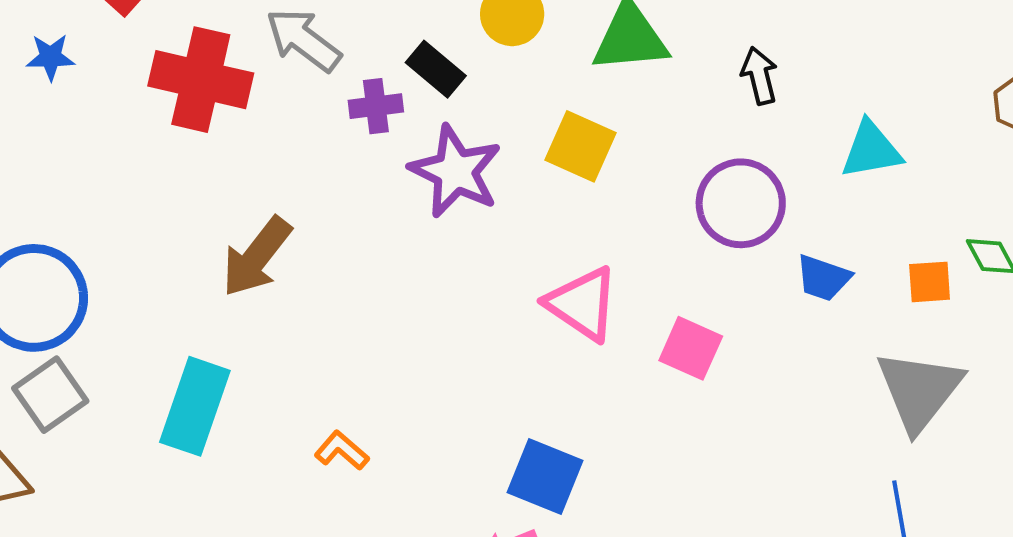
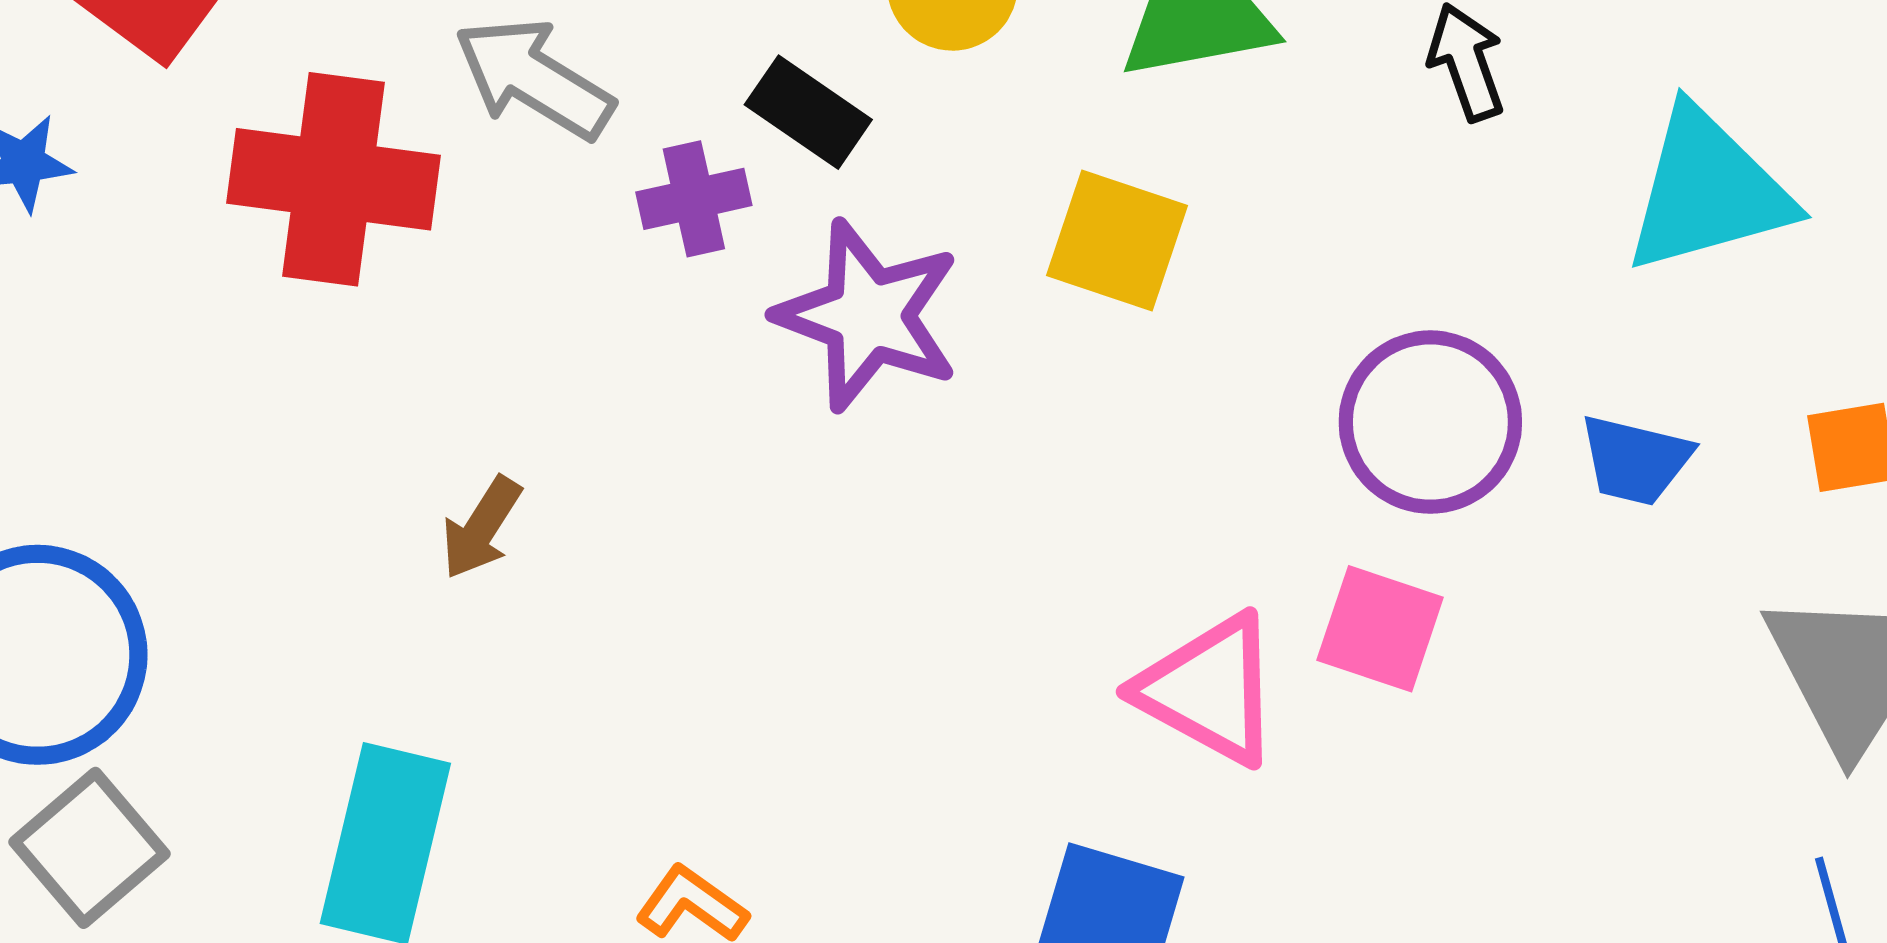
cyan triangle: (871, 150) -> (1708, 191), size x1.4
purple circle: (741, 203) -> (1430, 422), moved
brown arrow: (257, 257) -> (481, 528), size x0.6
pink triangle: (582, 304) -> (1209, 690), moved

